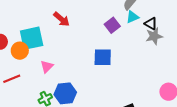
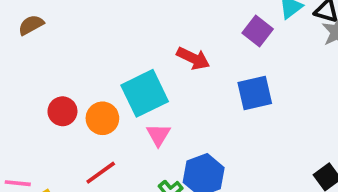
red arrow: (62, 19) -> (193, 58), moved
cyan square: (32, 38) -> (145, 93), moved

